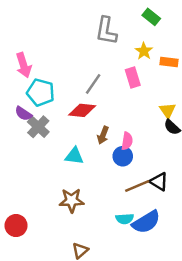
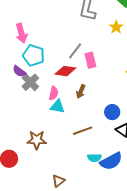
pink rectangle: (133, 77) -> (90, 60), moved
pink semicircle: (127, 141) -> (54, 93), moved
blue circle: (123, 156) -> (112, 112), moved
brown line: (137, 186) -> (83, 131), moved
brown star: (72, 201) -> (37, 140), moved

